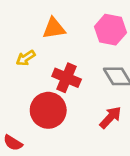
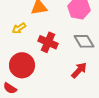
red circle: (48, 110) -> (22, 65), moved

